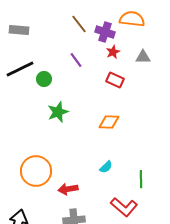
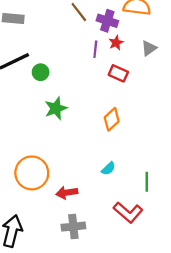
gray triangle: (143, 57) -> (149, 48), turned -35
purple line: (76, 60) -> (95, 49), moved, turned 42
orange diamond: (109, 122) -> (112, 119), turned -45

